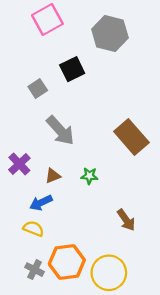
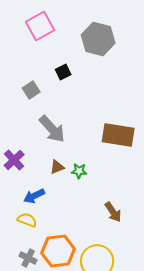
black square: (72, 69) -> (63, 72), size x0.7
brown rectangle: (131, 137) -> (118, 135), turned -40
brown triangle: (53, 176) -> (57, 167), moved

